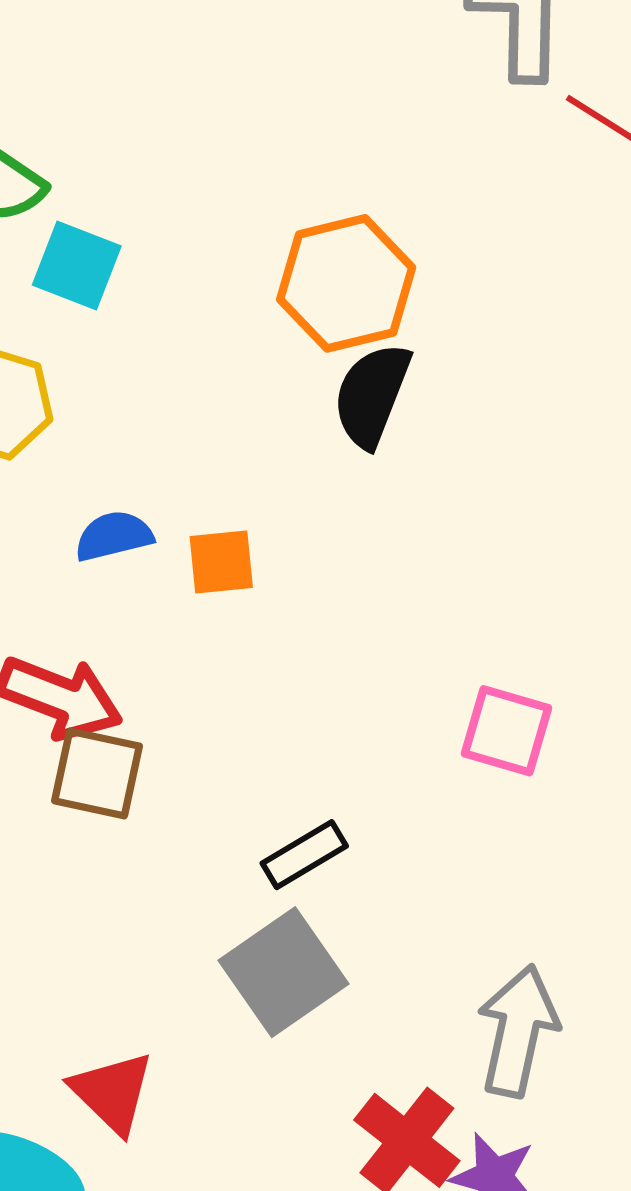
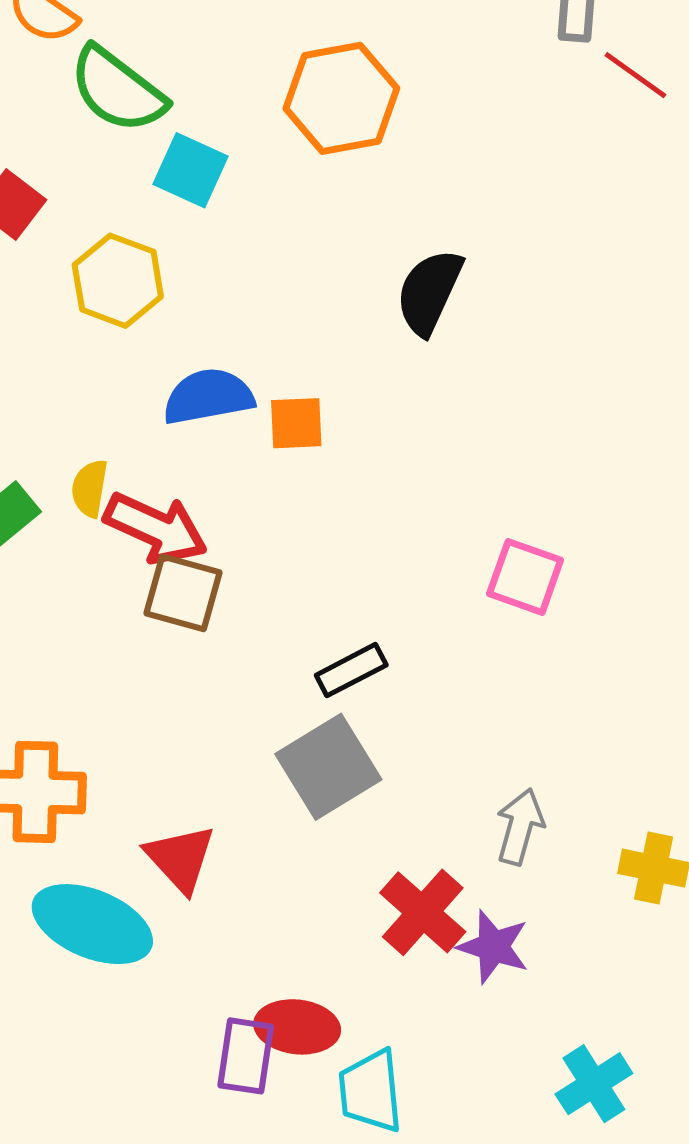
orange hexagon: (346, 283) -> (341, 98), moved
blue semicircle: (114, 536) -> (208, 397), size x1.4
gray arrow: (518, 1031) -> (520, 827), size x0.7

